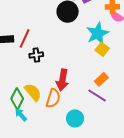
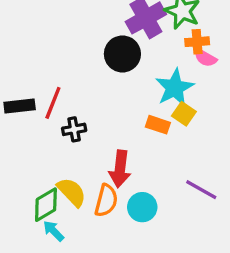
orange rectangle: (101, 79) -> (158, 125), moved, turned 64
purple line: (97, 95) -> (201, 190), moved
green diamond: (17, 99) -> (46, 205), turned 35
cyan circle: (75, 118) -> (142, 207), moved

